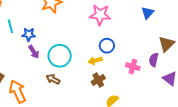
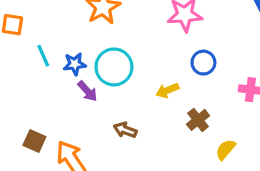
cyan circle: (60, 56) -> (114, 67), moved
yellow arrow: (95, 61) -> (167, 90), moved

